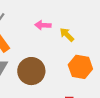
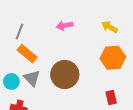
yellow arrow: (67, 35) -> (110, 27), moved

